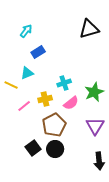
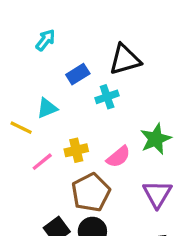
black triangle: (89, 29) -> (125, 60), moved
blue rectangle: (38, 52) -> (78, 74), moved
cyan cross: (64, 83) -> (107, 97), moved

